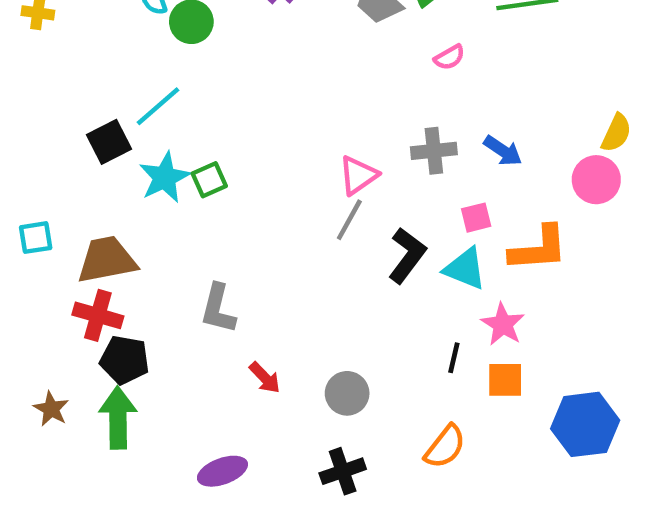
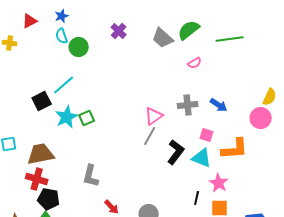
pink square: (476, 218) -> (207, 135), turned 32

